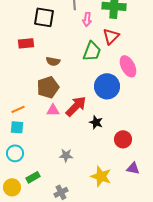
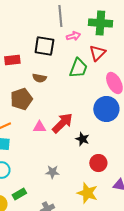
black square: (44, 17) -> (44, 46), moved
pink arrow: (87, 19) -> (73, 36), turned -112
blue circle: (107, 86) -> (106, 109), moved
brown pentagon: (48, 87) -> (21, 99), moved
red circle: (123, 139) -> (98, 163), moved

